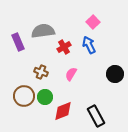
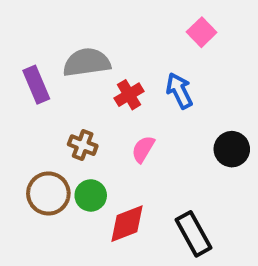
pink square: (93, 22) -> (202, 32), moved

